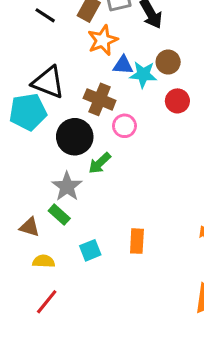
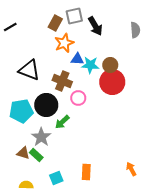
black line: (45, 15) -> (10, 27), moved, turned -64
brown circle: (168, 62) -> (110, 65), moved
red circle: (177, 101) -> (112, 82), size x1.6
cyan pentagon: (28, 112) -> (21, 111), moved
brown triangle: (30, 227) -> (23, 153), moved

